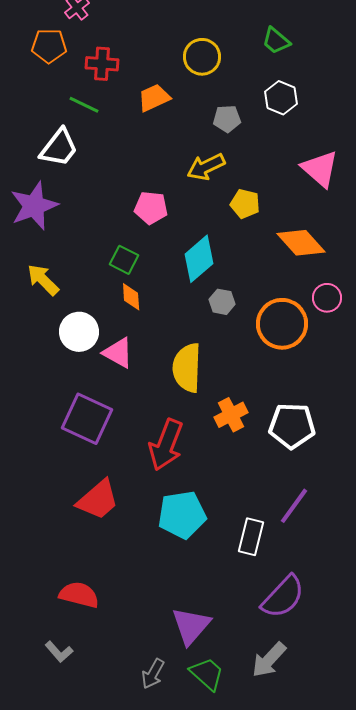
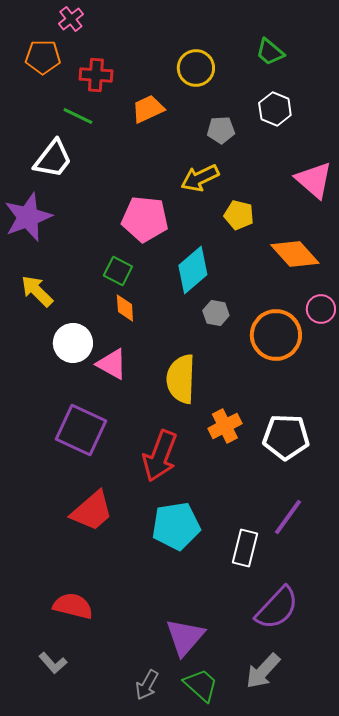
pink pentagon: (151, 208) -> (145, 219), size x1.4

